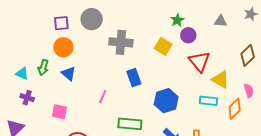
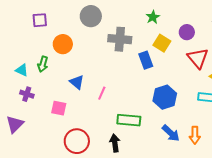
green star: (177, 20) -> (153, 17), moved
purple square: (61, 23) -> (40, 20), moved
blue triangle: (68, 74) -> (77, 82), moved
blue rectangle: (134, 78) -> (146, 60), moved

